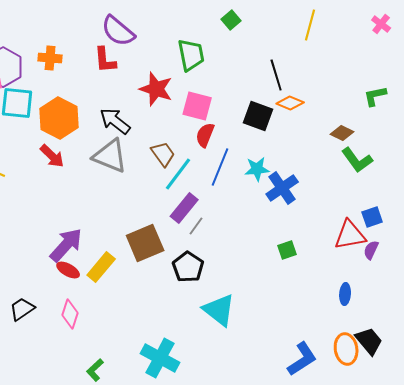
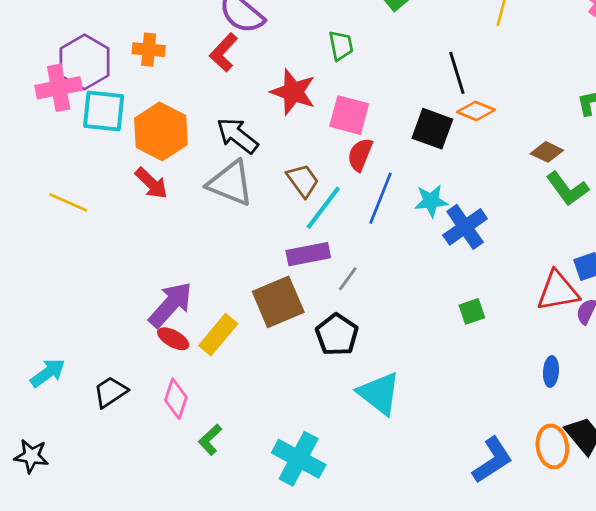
green trapezoid: (191, 55) -> (341, 46), size x0.7
red L-shape: (105, 60) -> (224, 52), turned 48
purple rectangle: (184, 208) -> (308, 254), moved, turned 40
green L-shape: (95, 370) -> (210, 440), moved

